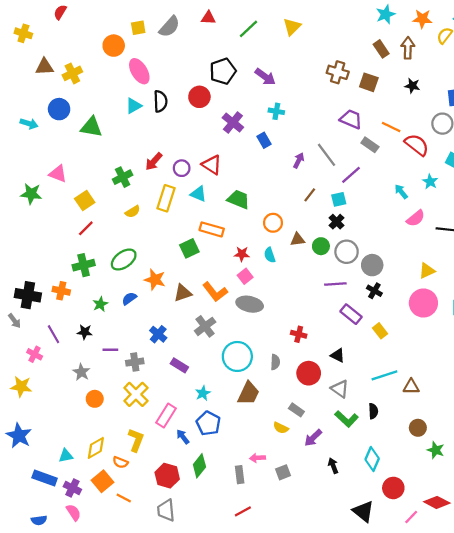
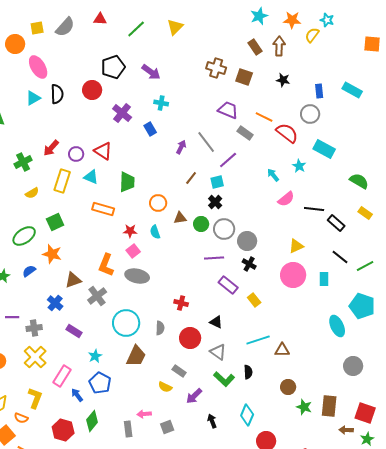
green trapezoid: (238, 199) -> (127, 182), turned 70
green square: (189, 248) -> (55, 222), moved
orange L-shape: (215, 292) -> (106, 265), turned 60
brown triangle: (183, 293) -> (73, 280), moved

